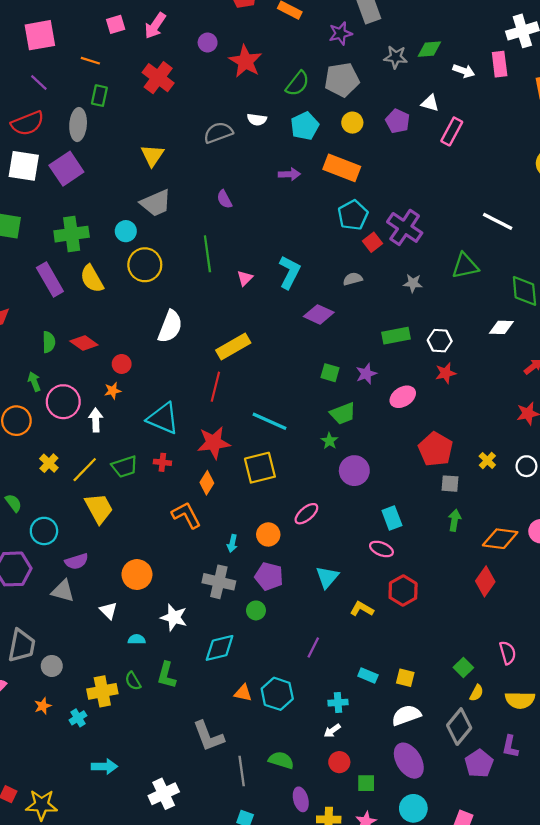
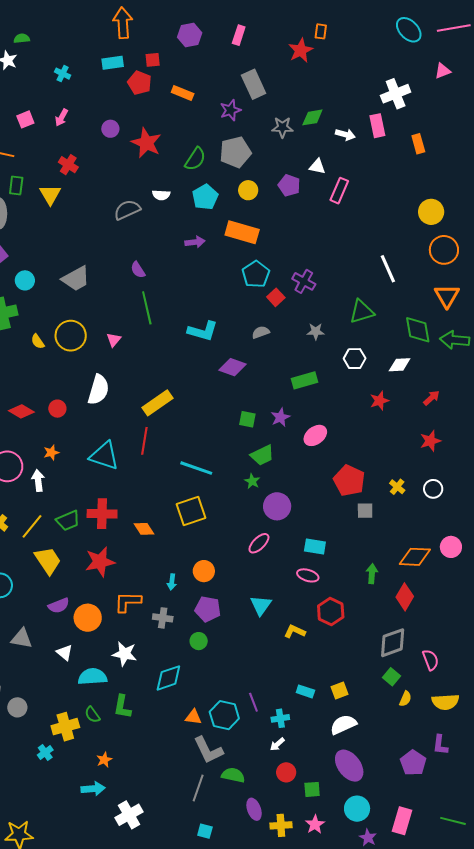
pink arrow: (155, 26) -> (61, 118), size x0.7
red cross: (158, 78) -> (68, 165), size x0.7
yellow triangle: (152, 155) -> (50, 195), moved
white line: (498, 221) -> (388, 269), turned 44
purple cross: (405, 227) -> (304, 281), size x0.7
cyan circle: (126, 231) -> (25, 280), moved
green line: (207, 254) -> (147, 308), moved
cyan L-shape: (289, 272) -> (203, 331), turned 84
pink triangle: (245, 278) -> (114, 340), moved
yellow semicircle: (92, 279) -> (38, 341), moved, size x0.6
white hexagon: (440, 341) -> (355, 359), moved
red circle: (122, 364) -> (57, 409), moved
red star: (446, 373) -> (379, 401), moved
cyan triangle: (163, 418) -> (104, 456), moved
red star: (214, 443) -> (100, 562), moved
red cross: (162, 462) -> (102, 514), size x1.8
orange diamond: (207, 483) -> (144, 529), turned -60
pink ellipse: (306, 514) -> (259, 543), moved
orange L-shape: (186, 515) -> (128, 602), moved, turned -56
cyan rectangle: (392, 518) -> (315, 546), turned -55
green arrow: (454, 520) -> (372, 574), moved
purple semicircle: (77, 561) -> (59, 606), moved
gray cross: (219, 582) -> (163, 618), size x0.7
cyan semicircle: (137, 639) -> (92, 677), size x1.8
purple line: (313, 647) -> (253, 702), moved, turned -42
yellow square: (405, 678) -> (339, 691), turned -30
orange star: (43, 706) -> (104, 760), moved
gray diamond: (459, 727) -> (393, 643), moved, turned 36
gray L-shape: (208, 736) -> (208, 750), moved
cyan arrow: (104, 766) -> (93, 789), moved
gray line: (242, 771) -> (198, 788), turned 32

